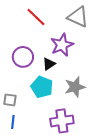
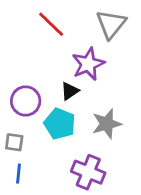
gray triangle: (78, 17) -> (111, 24), turned 45
purple circle: (23, 57) -> (26, 101), moved
purple cross: (62, 121) -> (88, 172), turned 30

